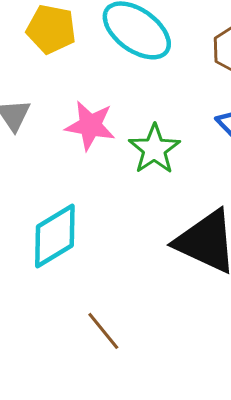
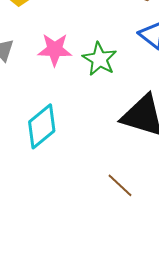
brown line: (103, 331) -> (120, 185), moved

